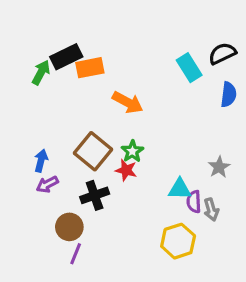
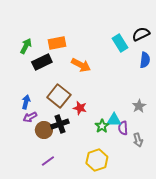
black rectangle: (66, 57) -> (42, 62), moved
green star: (132, 151) -> (102, 126), moved
gray arrow: (211, 210) -> (138, 140), moved
brown circle: (69, 227) -> (44, 130), moved
yellow hexagon: (178, 241) -> (97, 160), moved
purple line: (76, 254) -> (48, 161), turned 32

